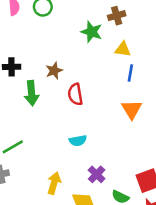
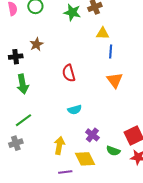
green star: (92, 32) -> (72, 12), moved
brown star: (54, 71) -> (36, 44), moved
green arrow: (32, 93) -> (23, 84), moved

